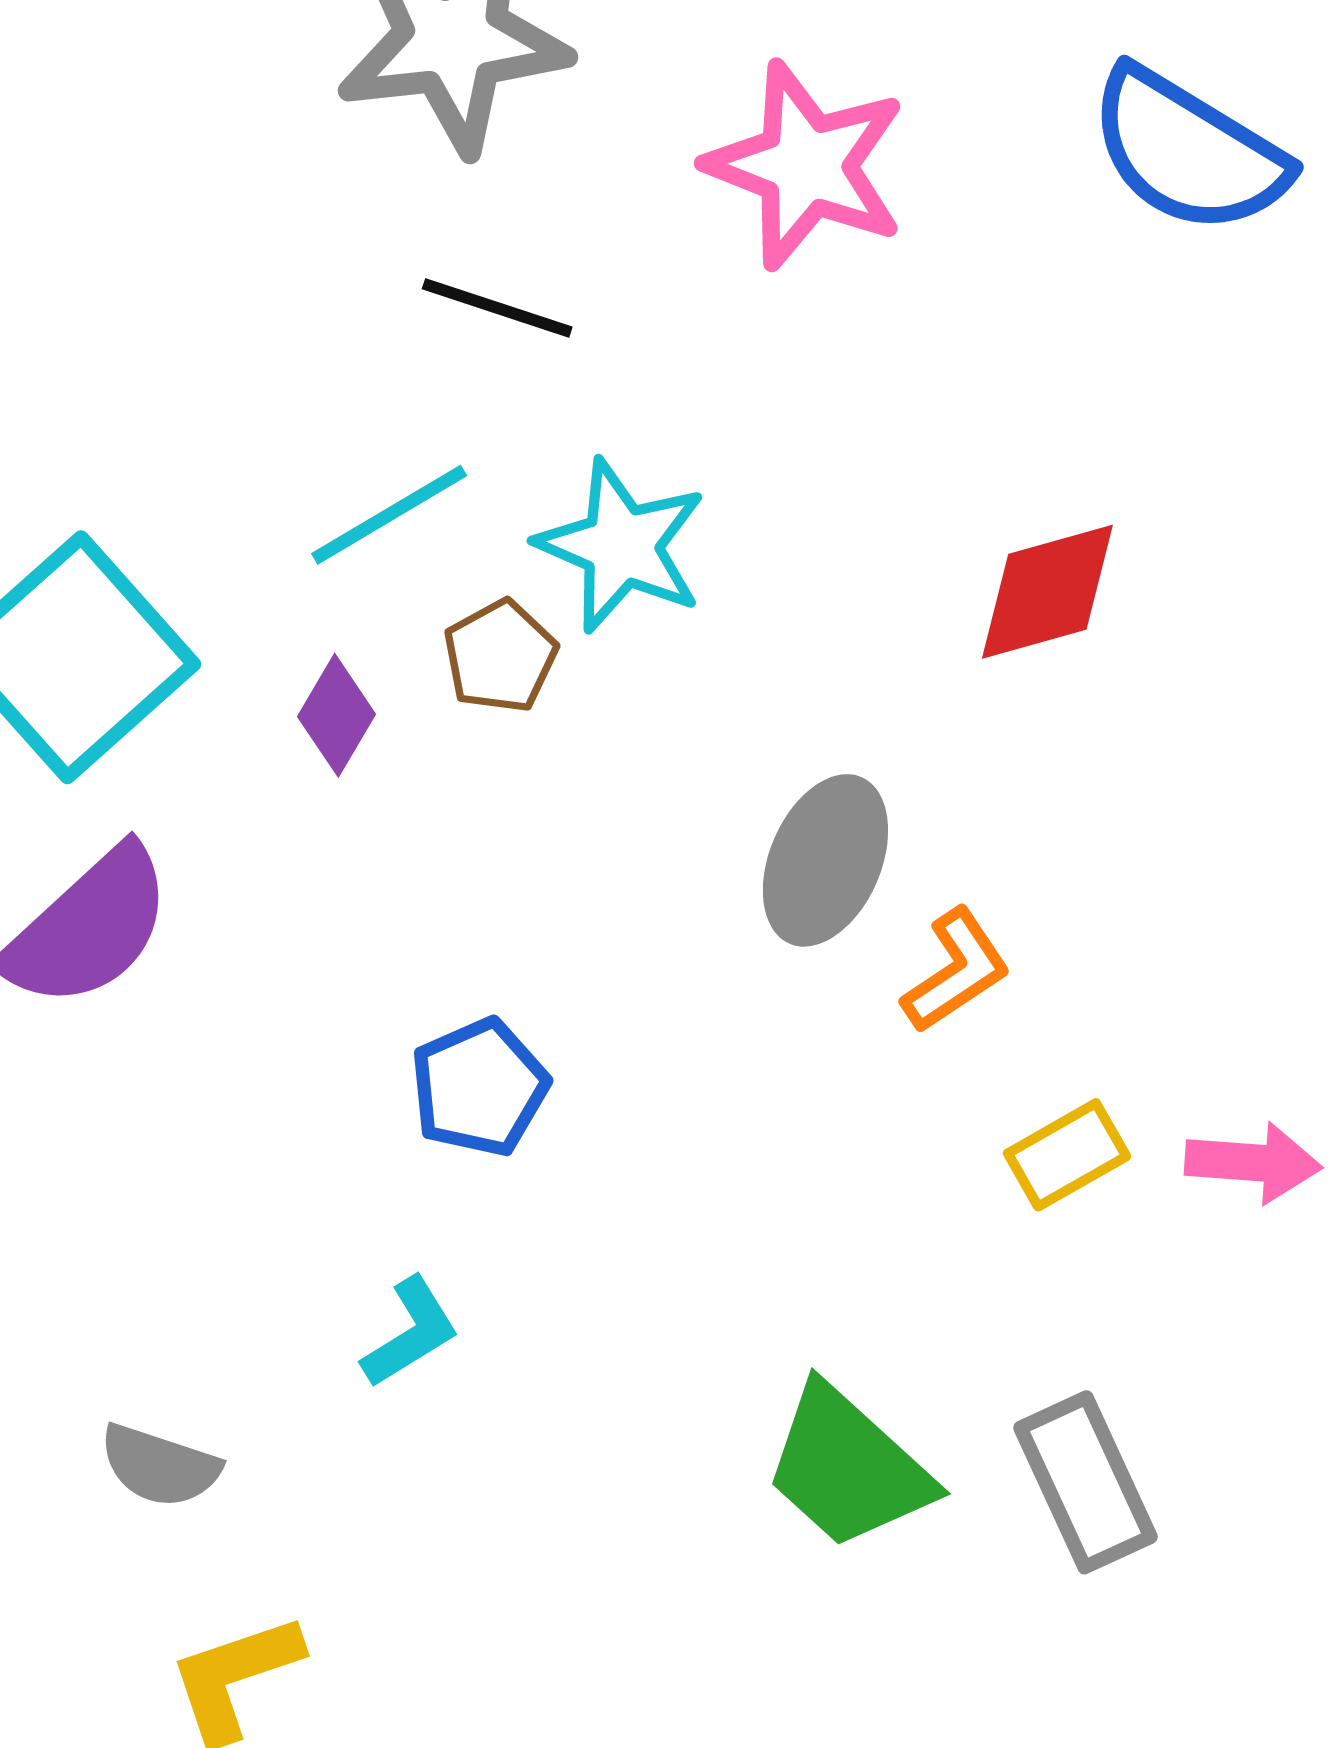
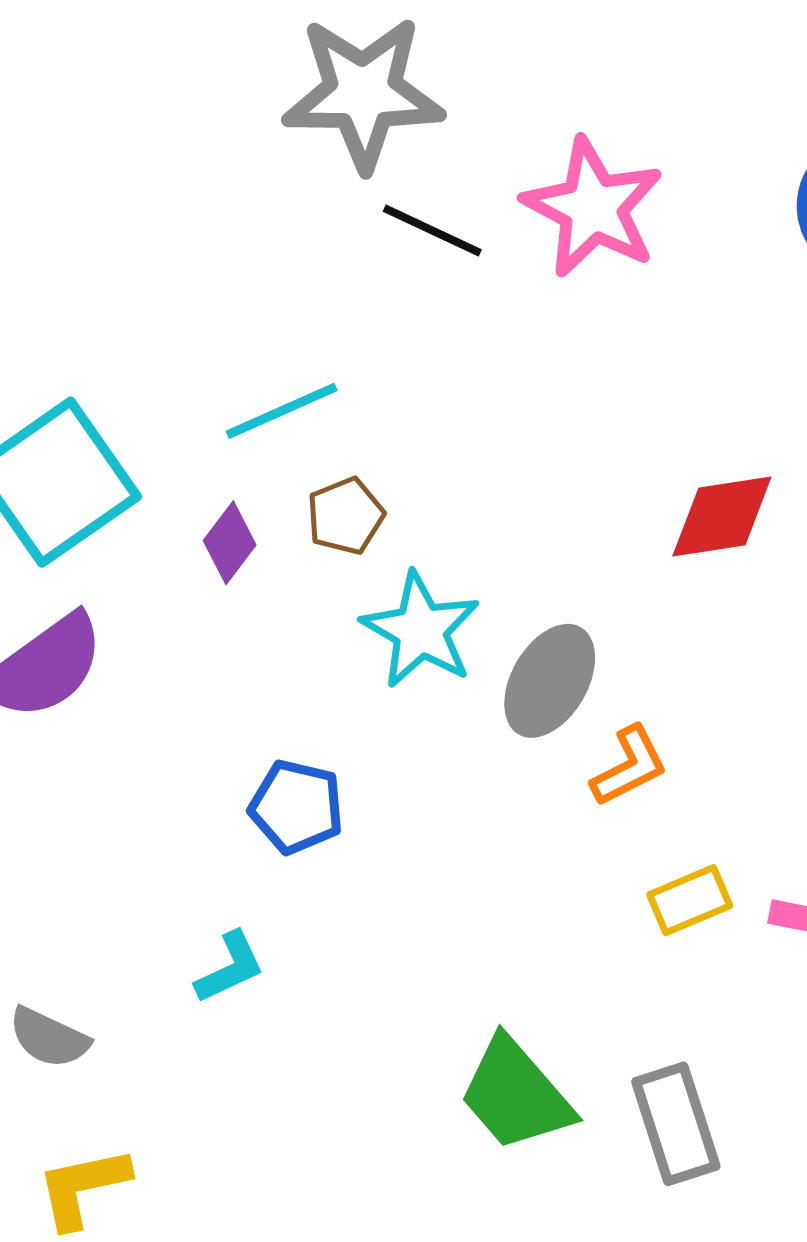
black line: (497, 308) -> (432, 231), moved
cyan star: (621, 546) -> (421, 630), moved
blue pentagon: (479, 1087) -> (296, 807), turned 30

